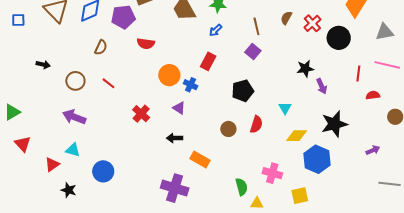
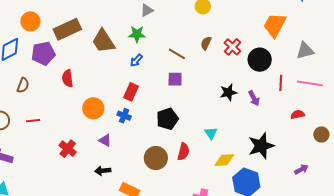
brown line: (256, 26) -> (177, 54), turned -42
red semicircle: (146, 44) -> (68, 78), turned 78
purple square: (253, 52) -> (175, 79), turned -35
red line: (358, 73) -> (281, 83), moved
red line: (109, 83) -> (33, 121), turned -40
blue cross: (191, 85) -> (124, 116), moved
purple arrow: (322, 86) -> (254, 98), moved
brown circle: (228, 129) -> (156, 158), size x1.5

